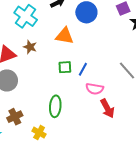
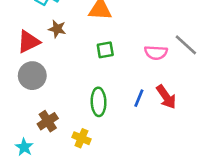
blue line: (83, 69) -> (139, 98), moved
pink semicircle: (95, 89) -> (156, 53), moved

